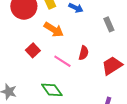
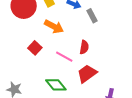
gray rectangle: (109, 24) -> (92, 16), moved
red trapezoid: (112, 66) -> (87, 74), moved

